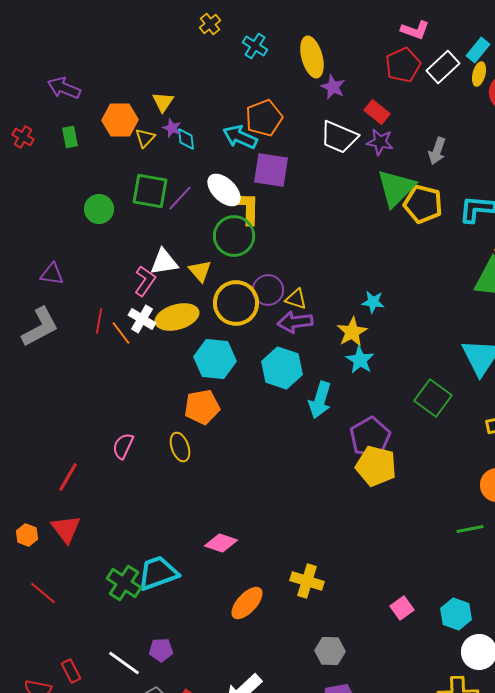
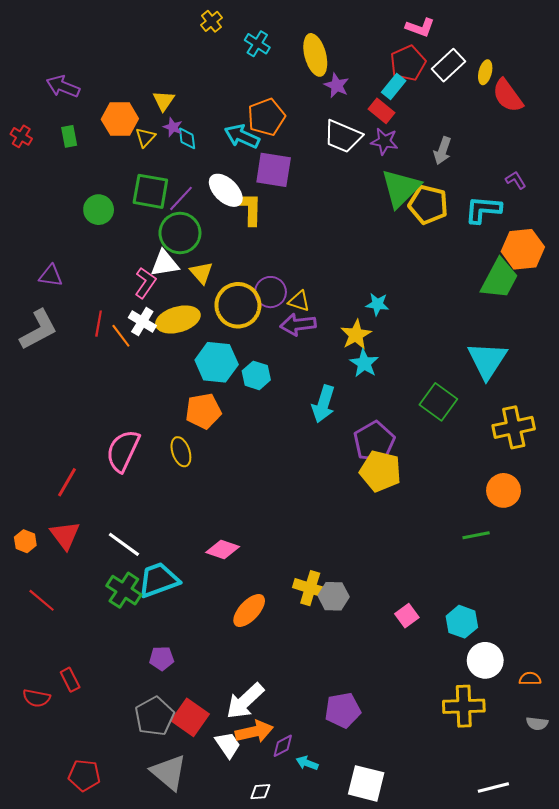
cyan rectangle: (478, 50) -> (394, 86), moved
green circle: (234, 236) -> (180, 233), moved
cyan hexagon: (282, 368) -> (256, 375), moved, size x0.7
pink semicircle: (123, 446) -> (123, 451), size x1.6
gray hexagon: (330, 651) -> (334, 596), moved
white line: (124, 663) -> (124, 544), moved

